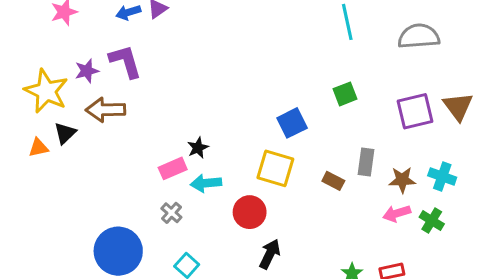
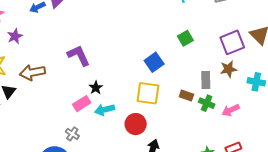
purple L-shape: (125, 61) -> (79, 56), moved
purple star: (87, 71) -> (15, 36), moved
brown star: (402, 180) -> (229, 69), moved
gray cross: (171, 213) -> (72, 134), moved
green cross: (432, 221) -> (207, 103), moved

